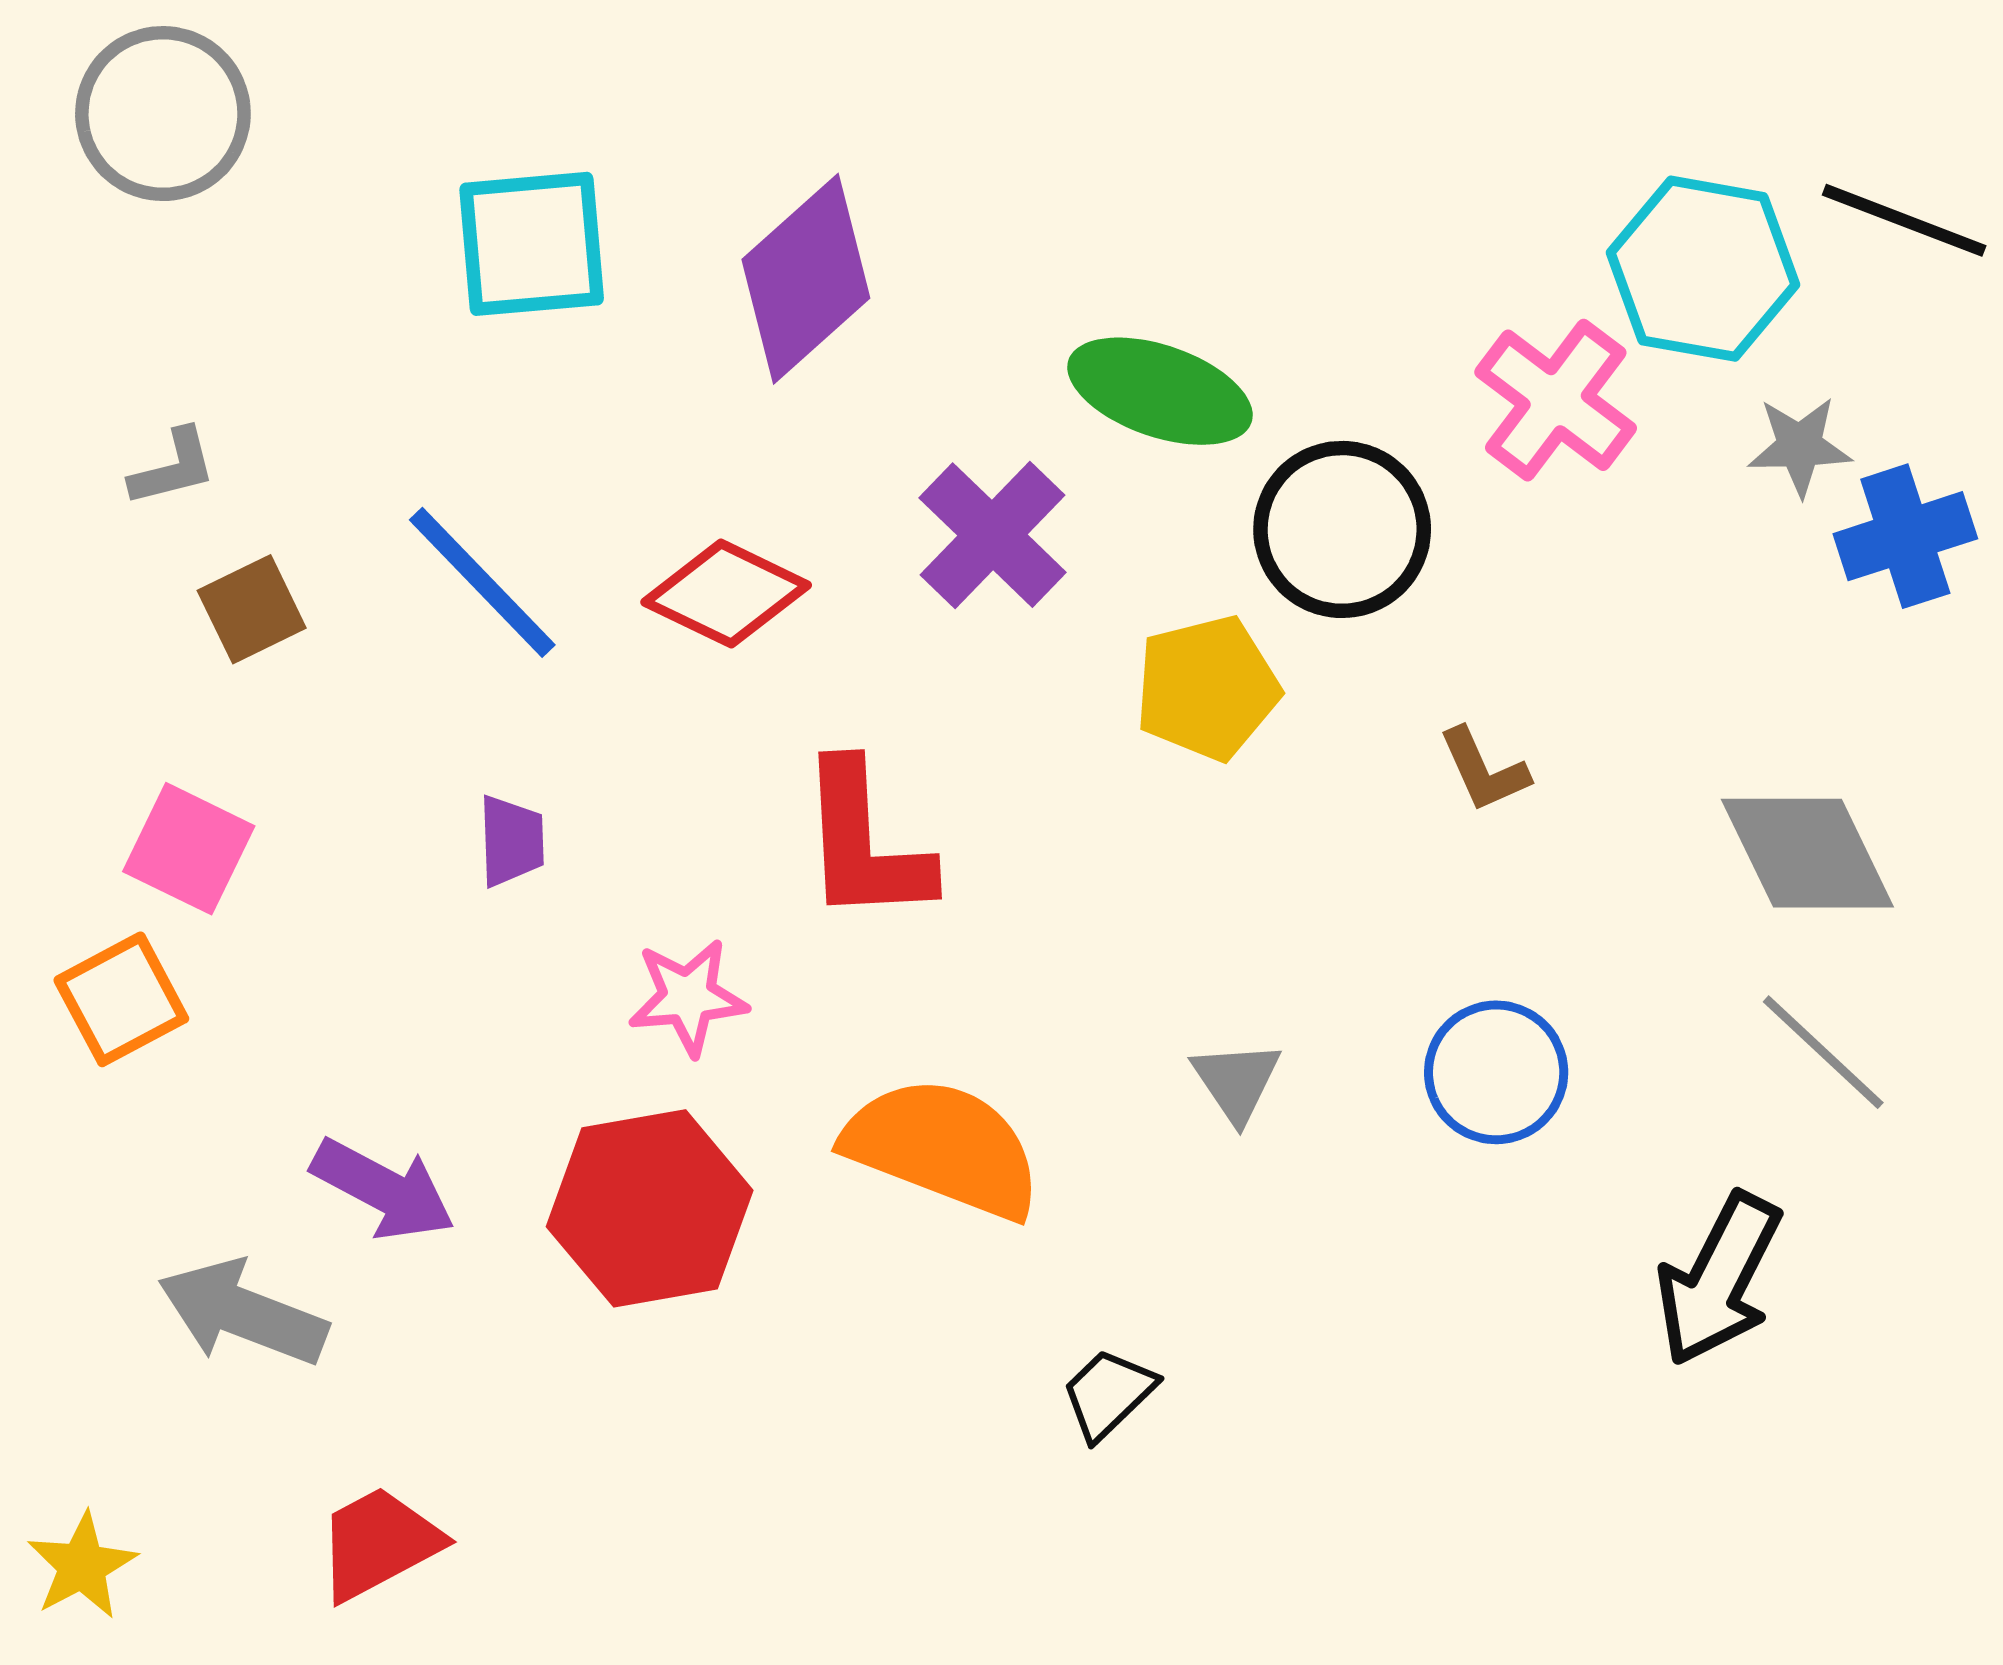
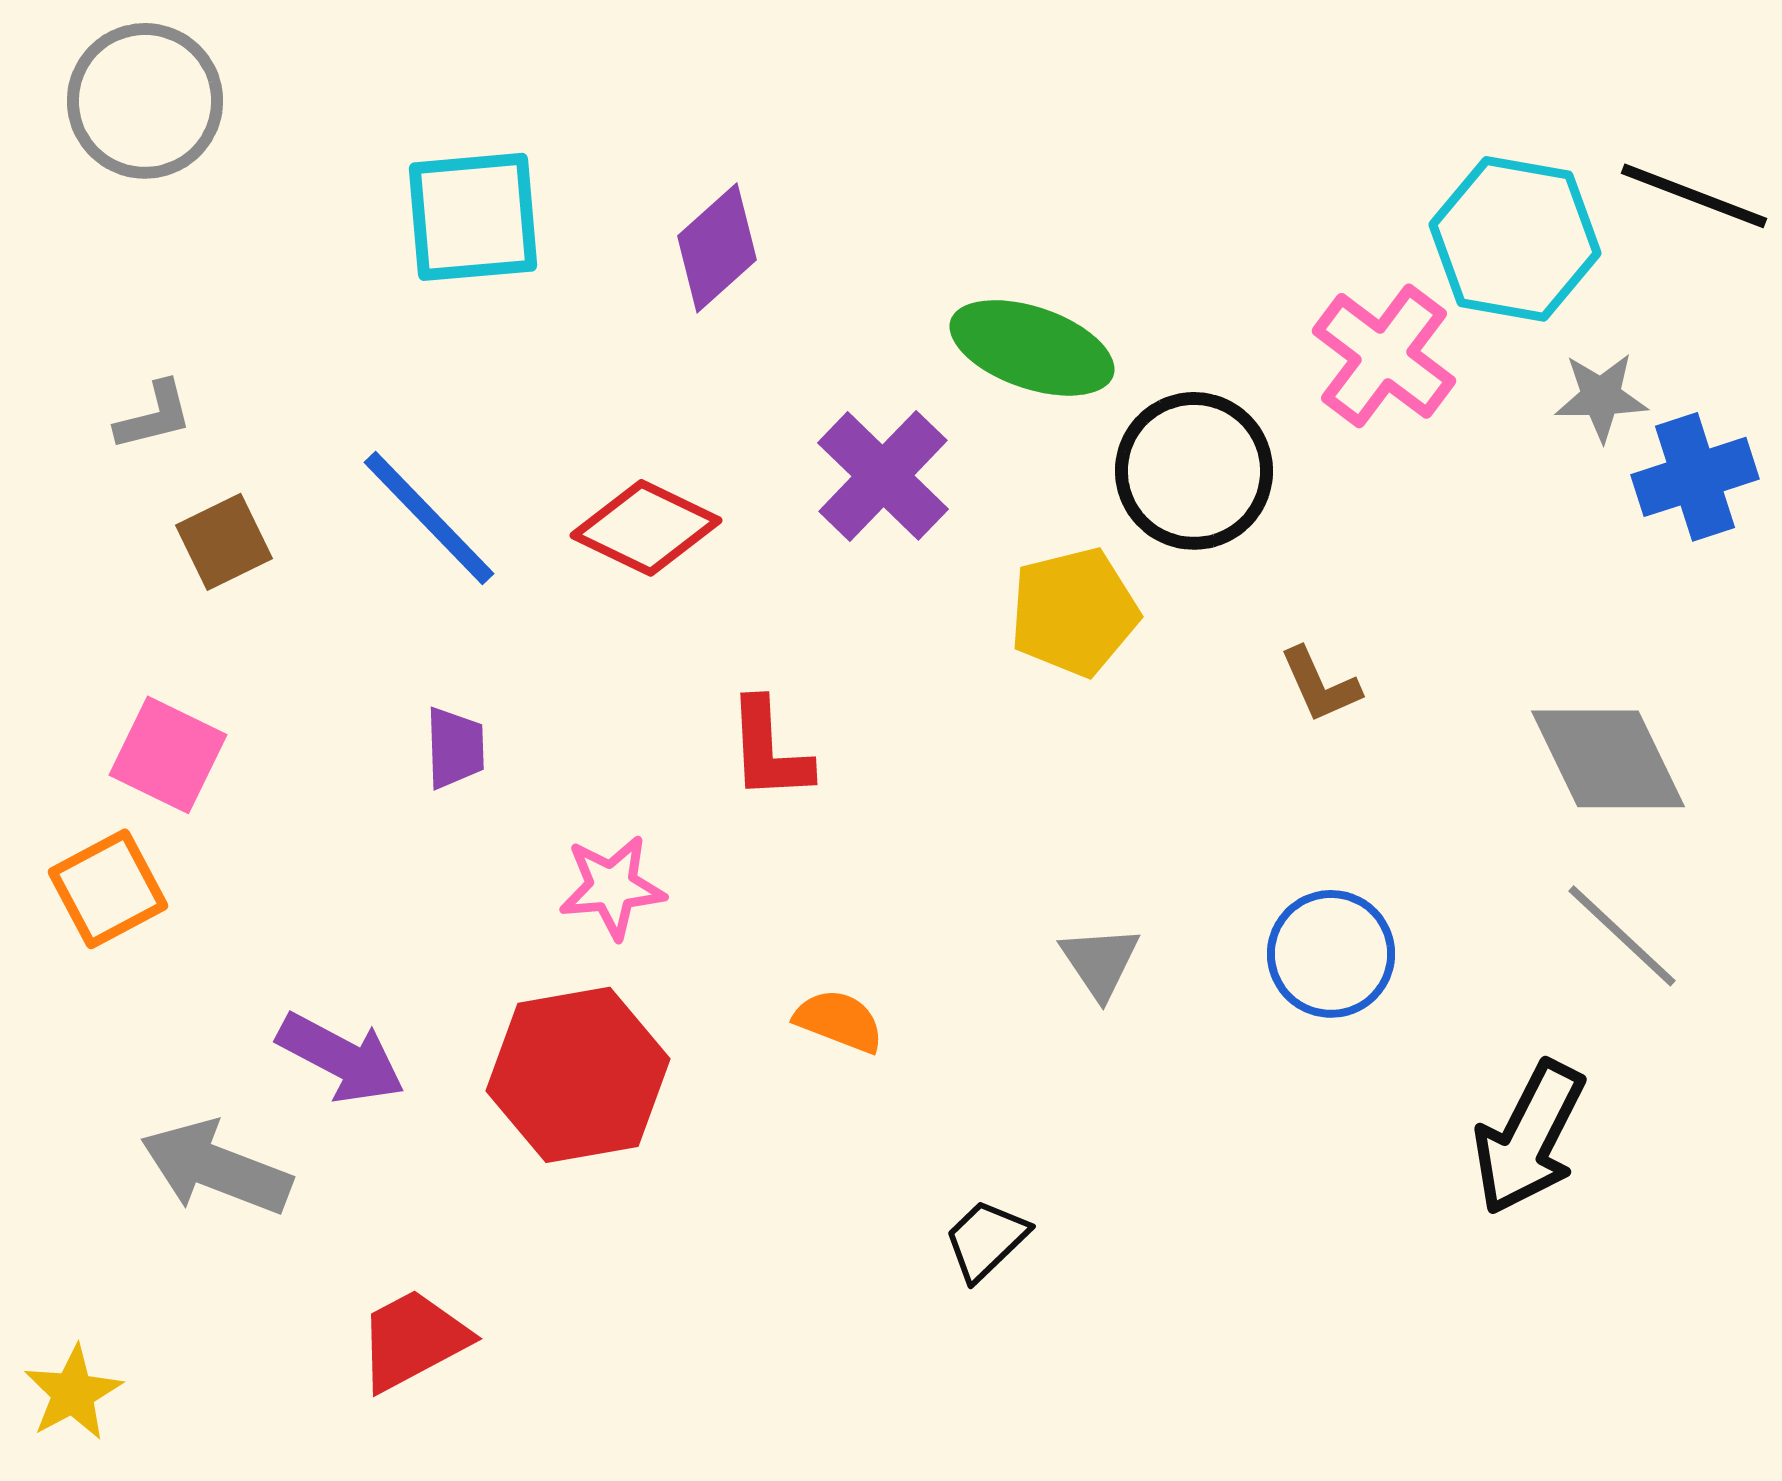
purple diamond: (806, 279) -> (717, 248), size x0.7
red L-shape: (864, 843) -> (769, 750), size x0.7
orange semicircle: (943, 1148) -> (839, 1021), size x0.5
red trapezoid: (379, 1543) -> (413, 1340), moved

